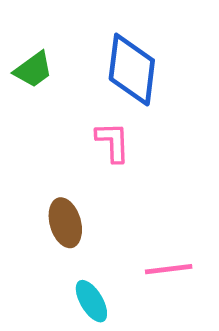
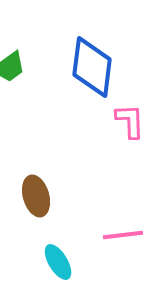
pink L-shape: (113, 142) -> (130, 121), moved

